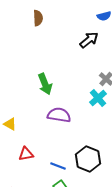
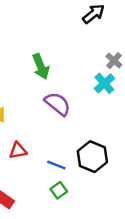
purple semicircle: (59, 115) -> (58, 104), turned 30

